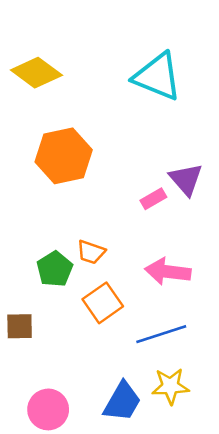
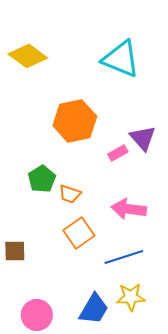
orange hexagon: (64, 156) -> (75, 121), moved
green pentagon: (55, 269) -> (42, 179), moved

